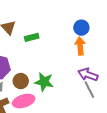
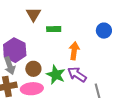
orange arrow: (80, 46) -> (74, 51), moved
purple arrow: (88, 75) -> (77, 74), moved

